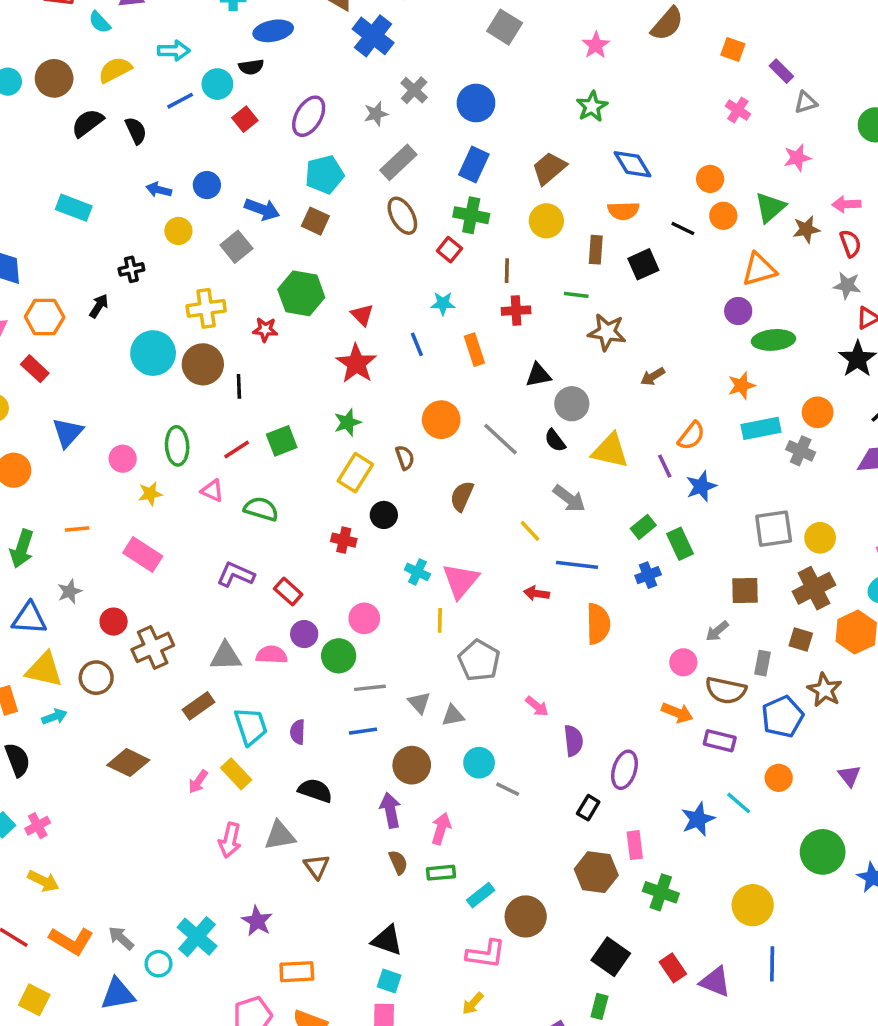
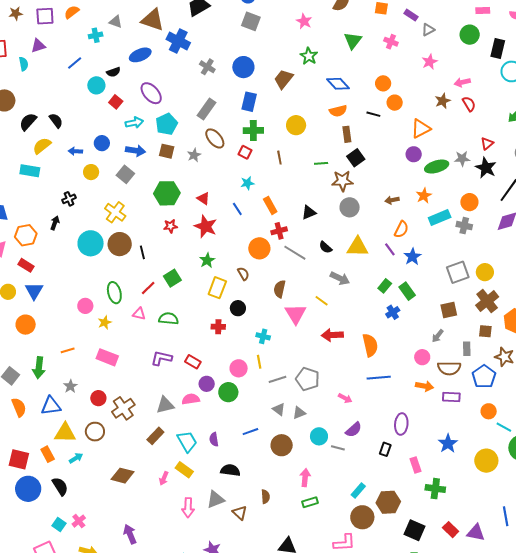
cyan semicircle: (100, 22) -> (24, 64), turned -136
blue ellipse: (273, 31) -> (140, 55), moved
cyan arrow: (174, 51) -> (134, 123), moved
yellow semicircle: (115, 70) -> (42, 146), moved
blue line: (180, 101) -> (75, 63), moved
gray star: (376, 114) -> (194, 155), moved
purple ellipse: (309, 116) -> (151, 93), turned -60
brown trapezoid: (549, 168) -> (283, 79), moved
green triangle: (770, 207) -> (353, 41), moved
brown rectangle: (596, 250) -> (347, 134), moved
black square: (643, 264) -> (356, 158), moved
gray star: (847, 285) -> (462, 159), moved
yellow cross: (206, 308) -> (115, 212), turned -35
red cross: (516, 311) -> (279, 231), moved
red star: (265, 330) -> (170, 226), moved
brown arrow: (653, 376) -> (392, 200), moved, turned 32
gray circle: (572, 404) -> (350, 207), moved
blue triangle: (68, 433) -> (34, 291), moved
blue line: (577, 565) -> (379, 378), moved
pink triangle: (461, 581) -> (296, 314), moved
red arrow: (537, 593) -> (332, 335), size x1.5
yellow line: (440, 620) -> (259, 362), moved
gray line: (370, 688) -> (277, 379), moved
purple semicircle: (573, 741) -> (354, 430), moved, turned 66
cyan line: (739, 803) -> (504, 427), moved
purple arrow: (390, 810) -> (130, 534), moved
brown semicircle: (398, 862) -> (265, 497), moved, turned 32
brown hexagon: (596, 872) -> (388, 502), moved
cyan rectangle: (481, 895) -> (358, 490), moved
yellow circle: (753, 905) -> (486, 461), moved

